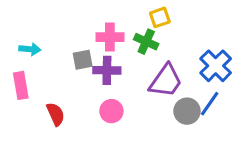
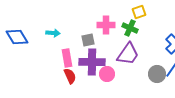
purple cross: (107, 70) -> (92, 62), moved, size x1.4
purple trapezoid: (166, 81) -> (128, 54), moved
pink rectangle: (21, 85) -> (67, 58), moved

